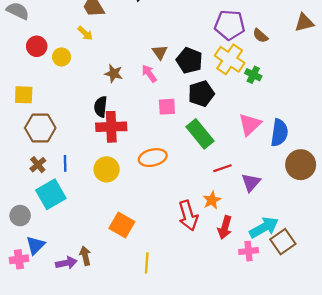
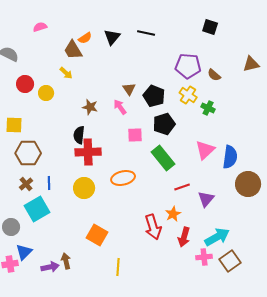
yellow cross: (230, 59) -> (188, 95), size x0.7
brown square: (283, 242) -> (230, 261), moved

